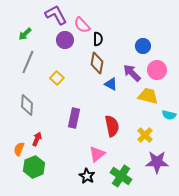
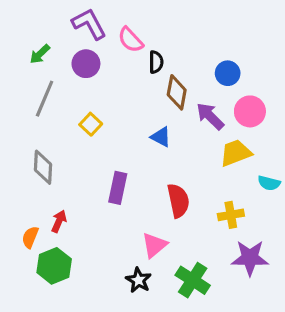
purple circle: (65, 40) -> (86, 64), moved
brown diamond: (97, 63) -> (177, 92), moved
blue triangle: (111, 84) -> (161, 137), moved
yellow trapezoid: (148, 96) -> (236, 153), turned -35
yellow cross: (145, 135) -> (231, 215), turned 35

